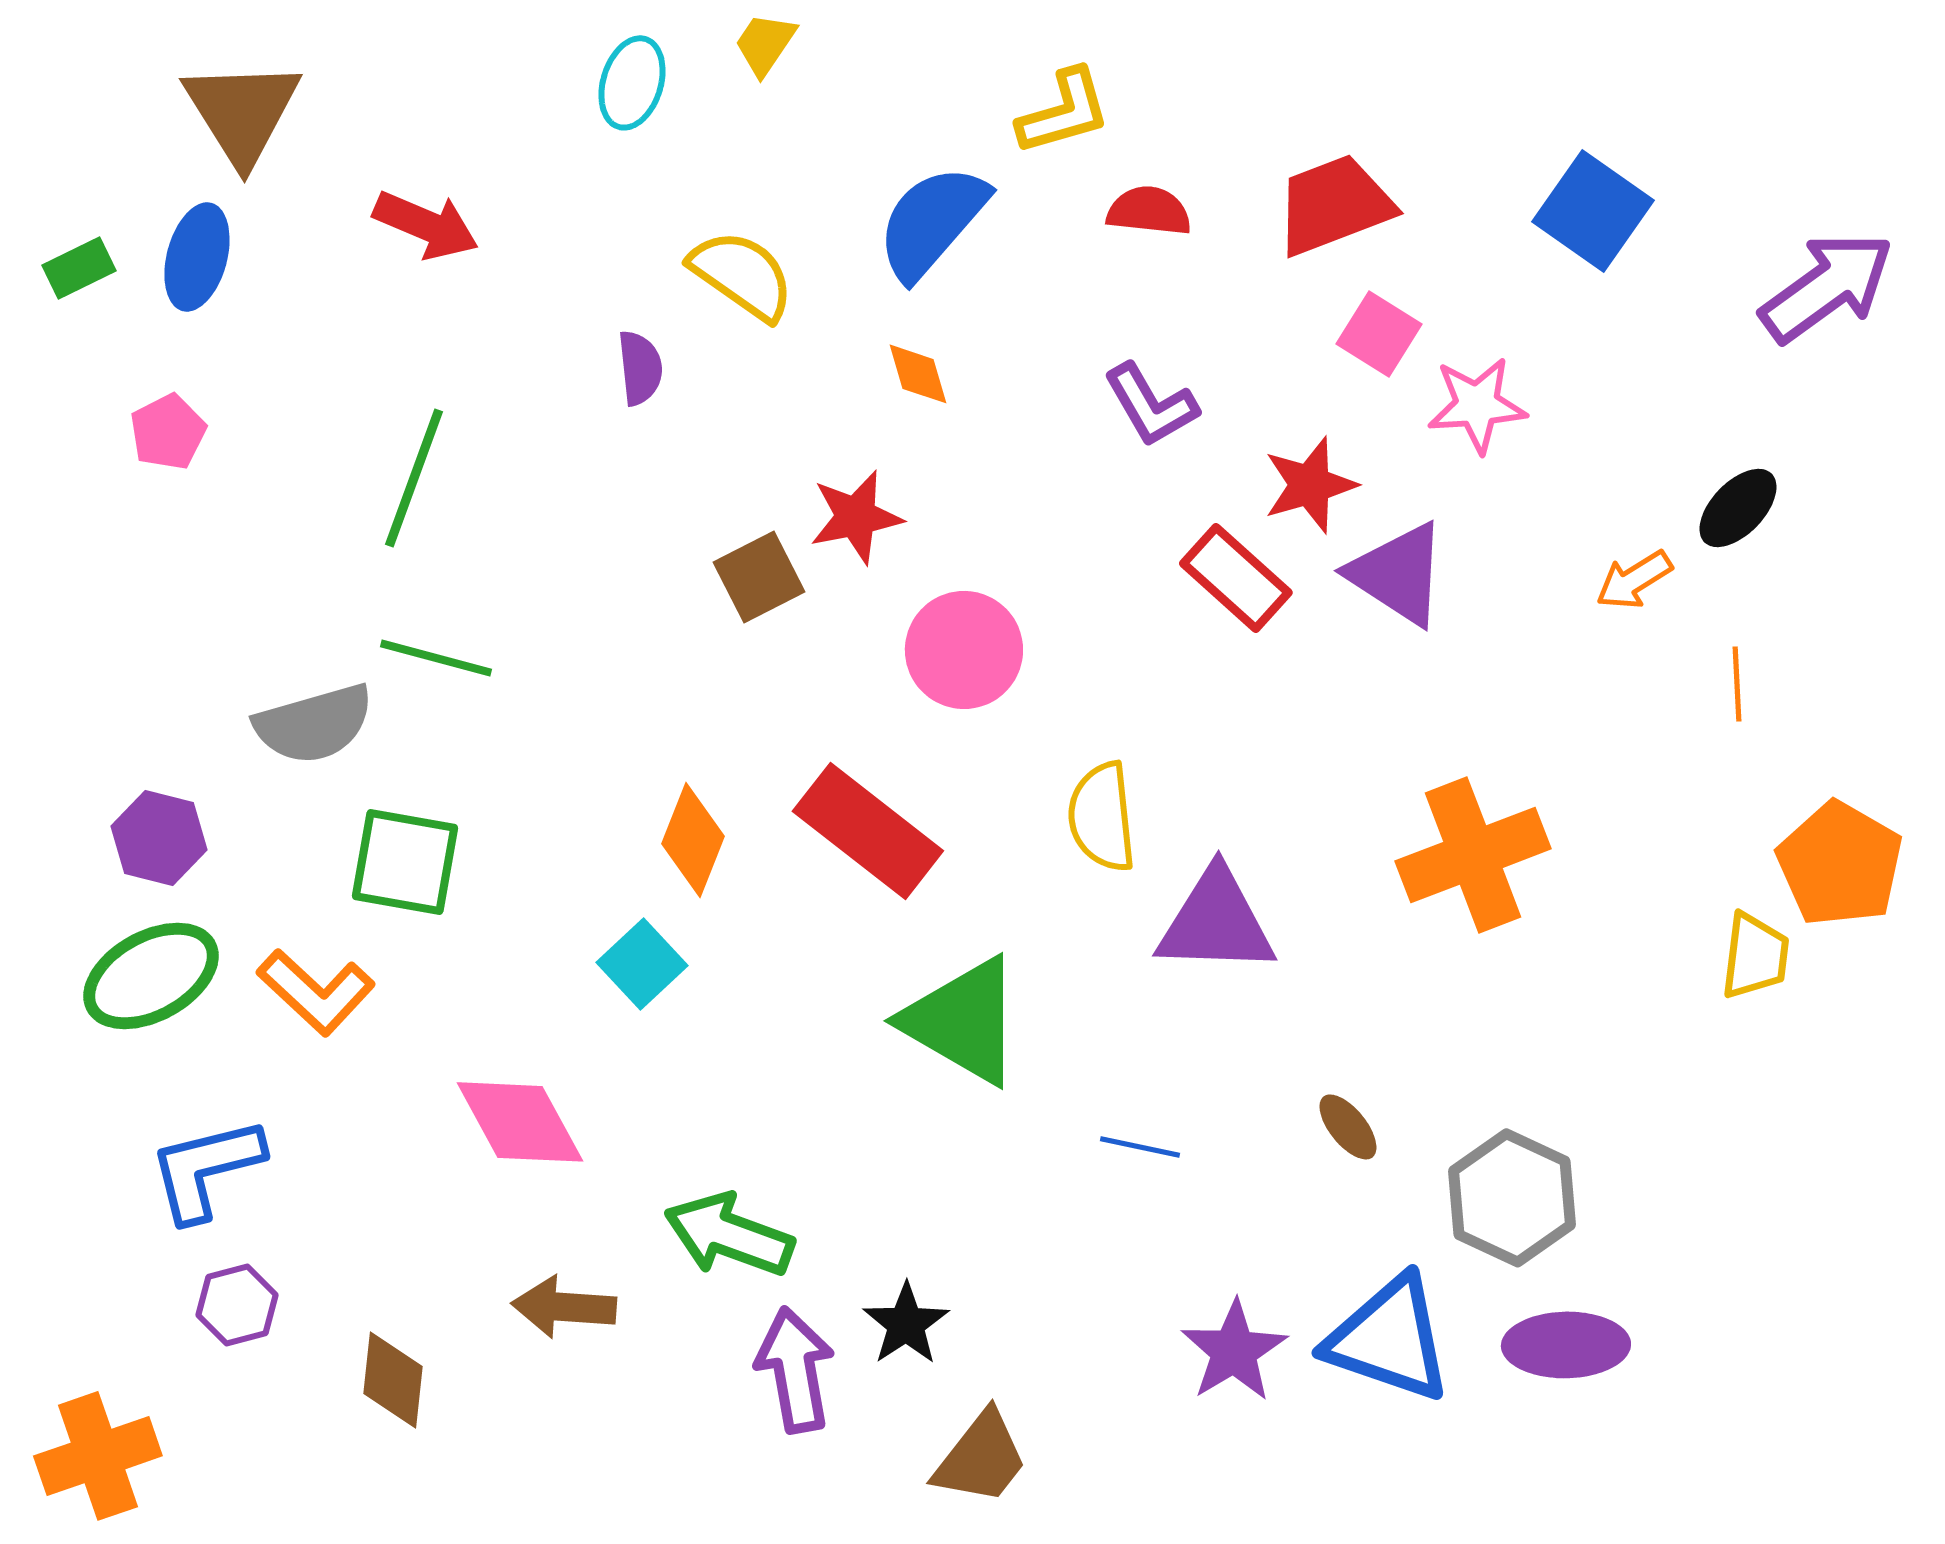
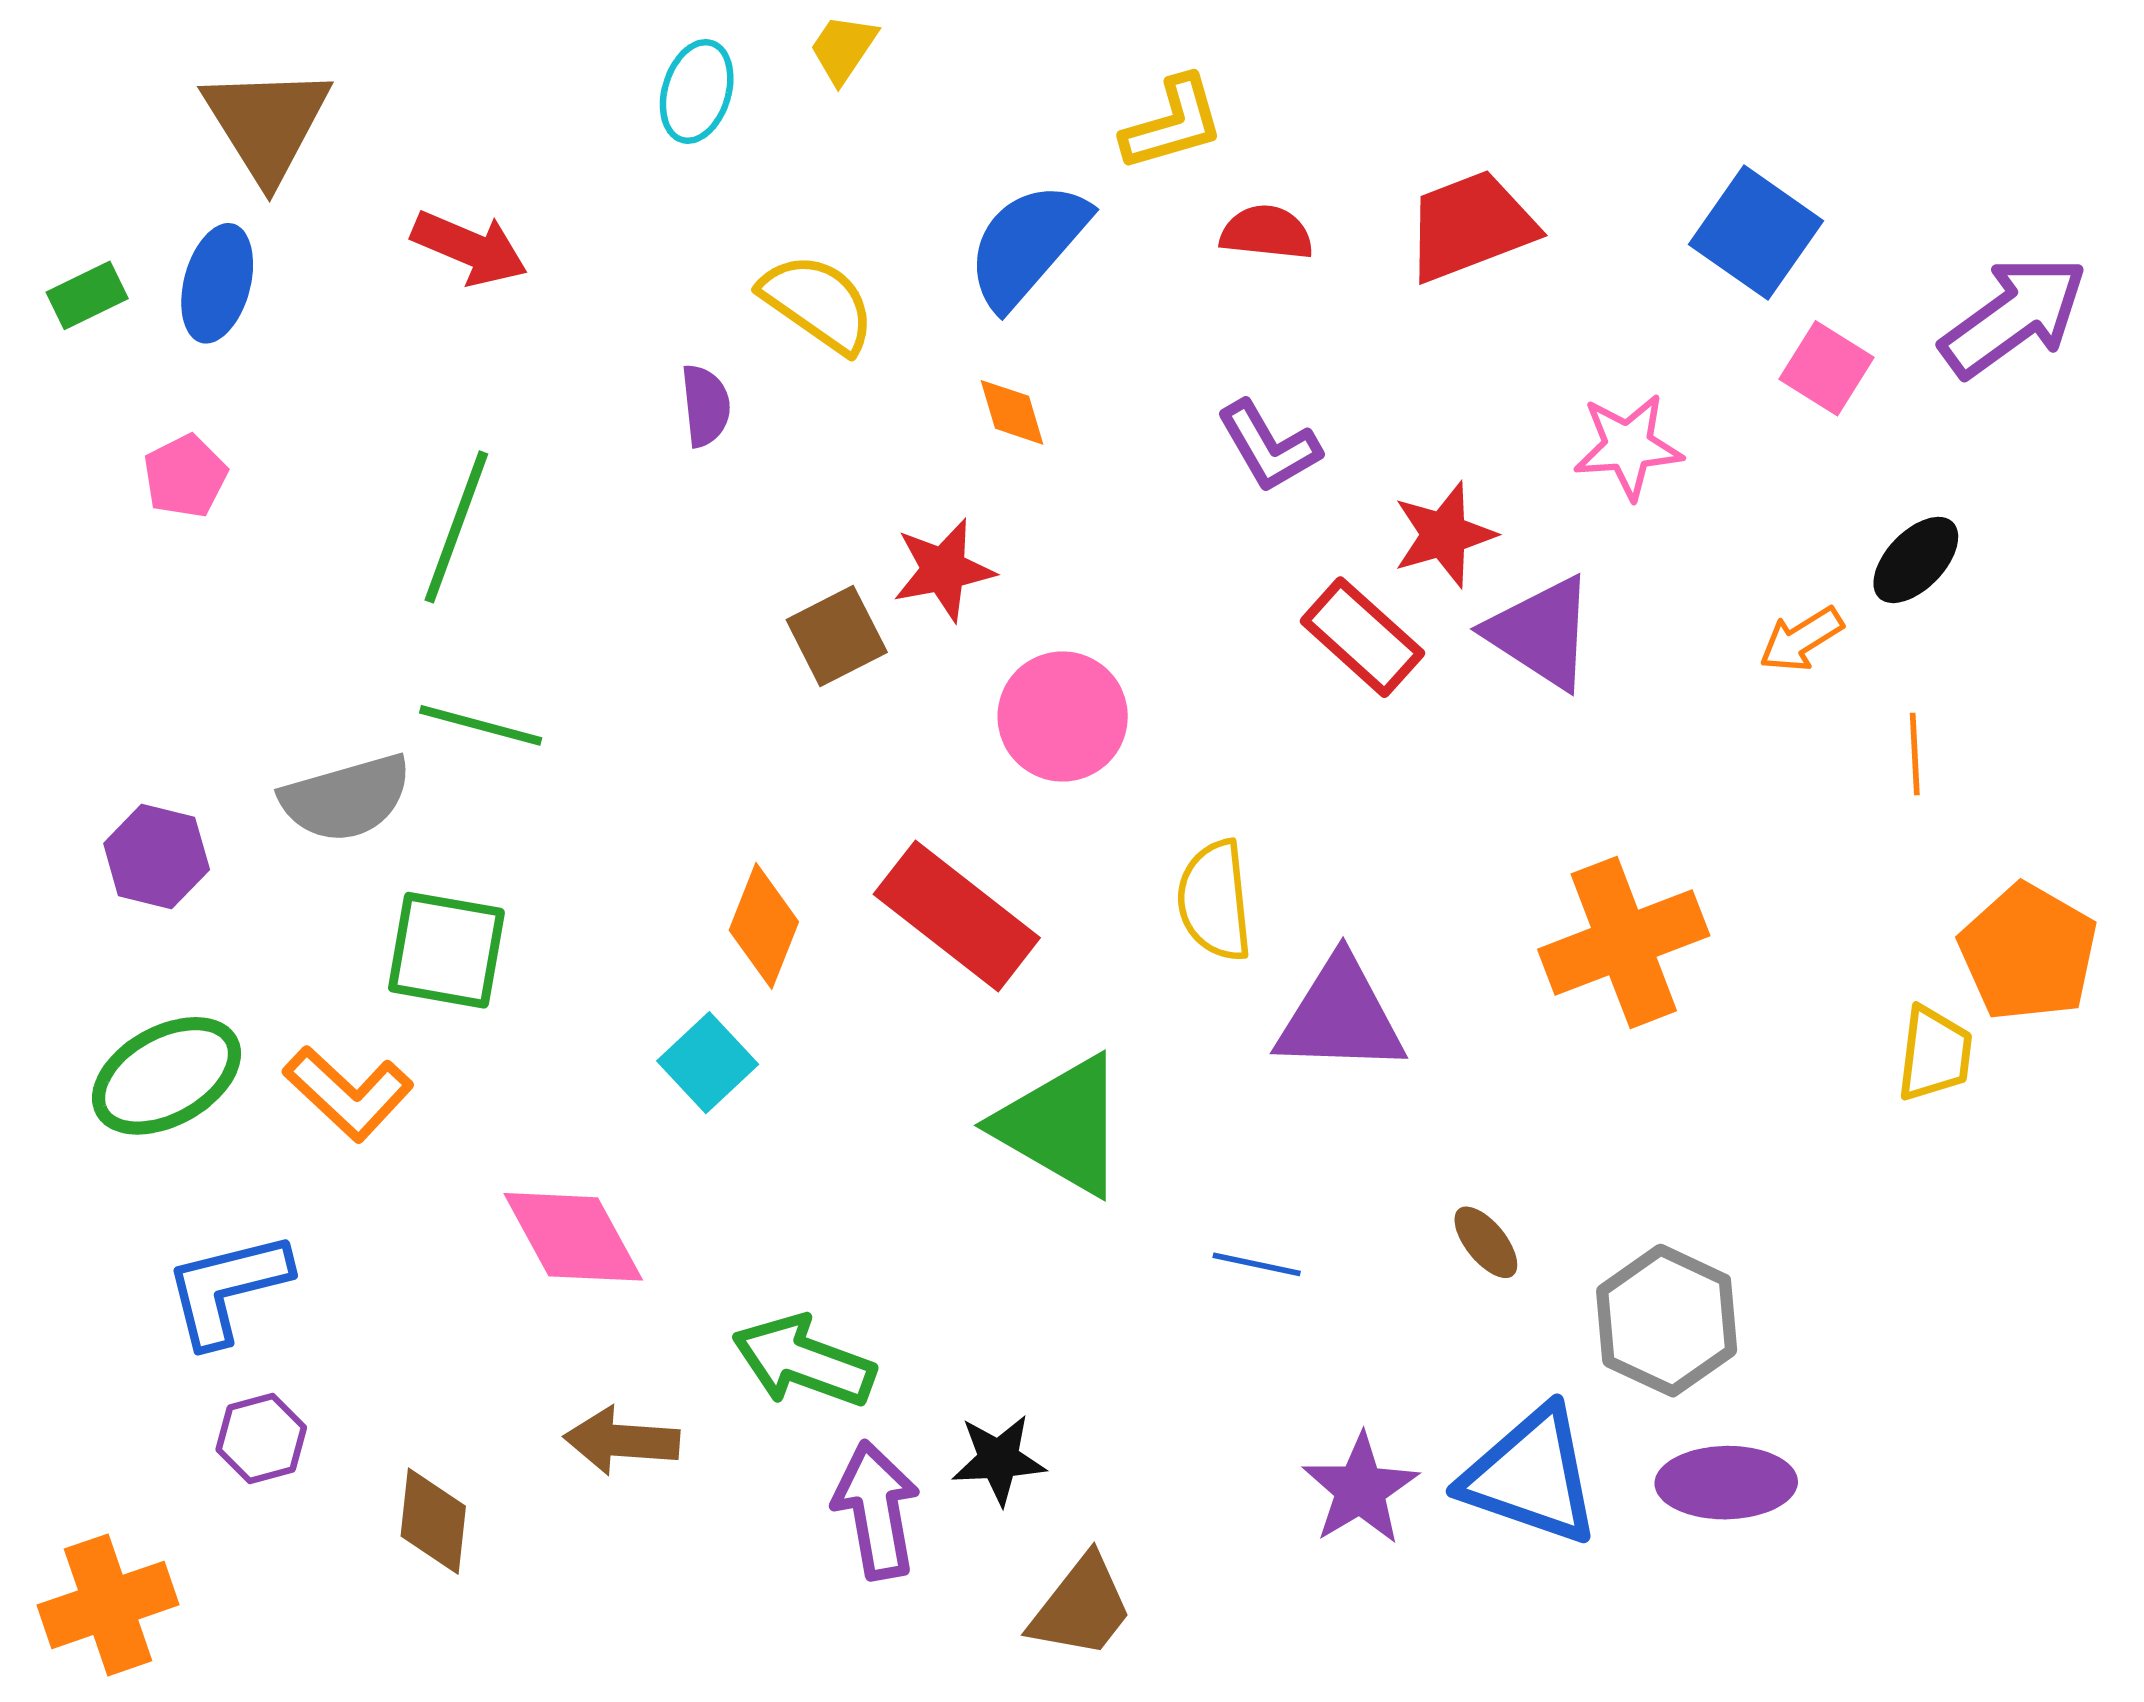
pink square: (1379, 334) -> (1827, 368), moved
purple hexagon: (159, 838) -> (157, 856), moved
black star: (906, 1324) -> (999, 1459), turned 30

